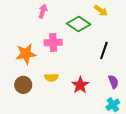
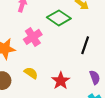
pink cross: (53, 42) -> (33, 37), turned -30
yellow semicircle: (51, 77) -> (31, 73), turned -144

